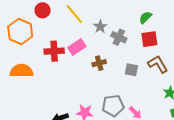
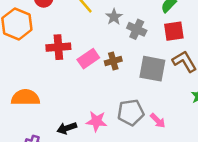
pink rectangle: (77, 47) -> (88, 59), moved
gray square: (131, 70) -> (152, 69), size x1.6
orange semicircle: (22, 71) -> (25, 97), moved

